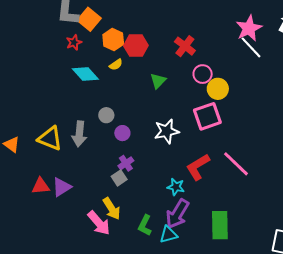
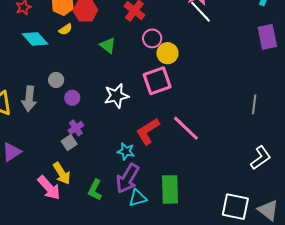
green triangle: (158, 81) -> (108, 45), turned -36
cyan triangle: (168, 234) -> (138, 198), moved

